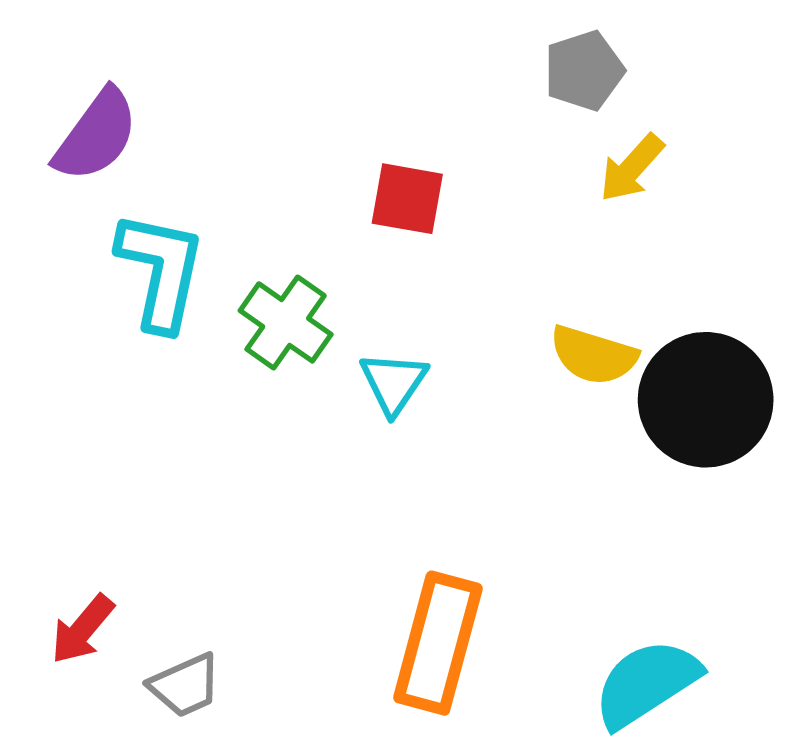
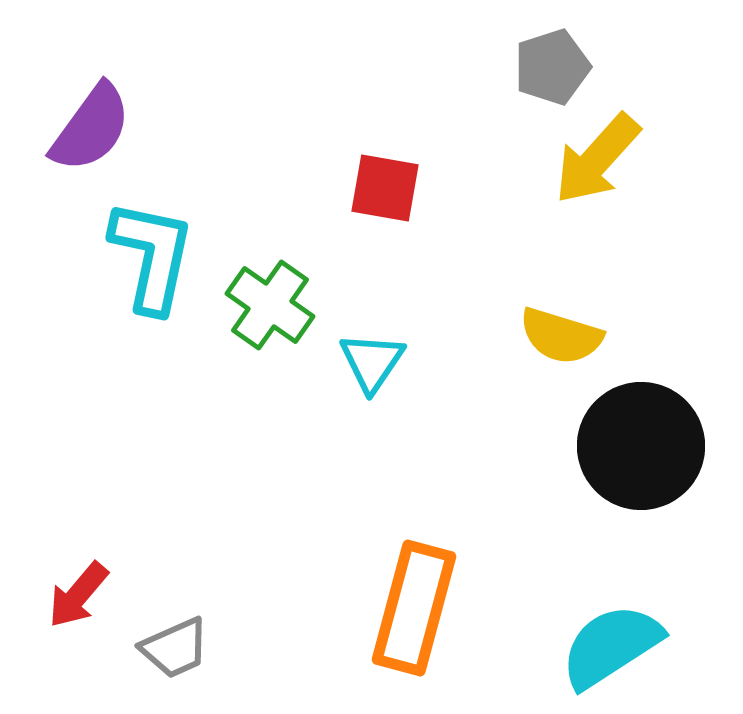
yellow arrow: (632, 168) -> (597, 159), size x1.4
black circle: (706, 400) -> (641, 446), moved

